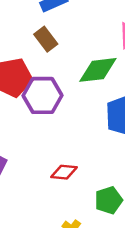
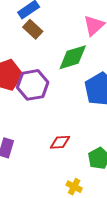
brown rectangle: (46, 39) -> (33, 29), moved

